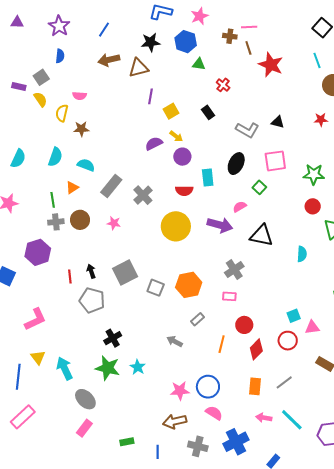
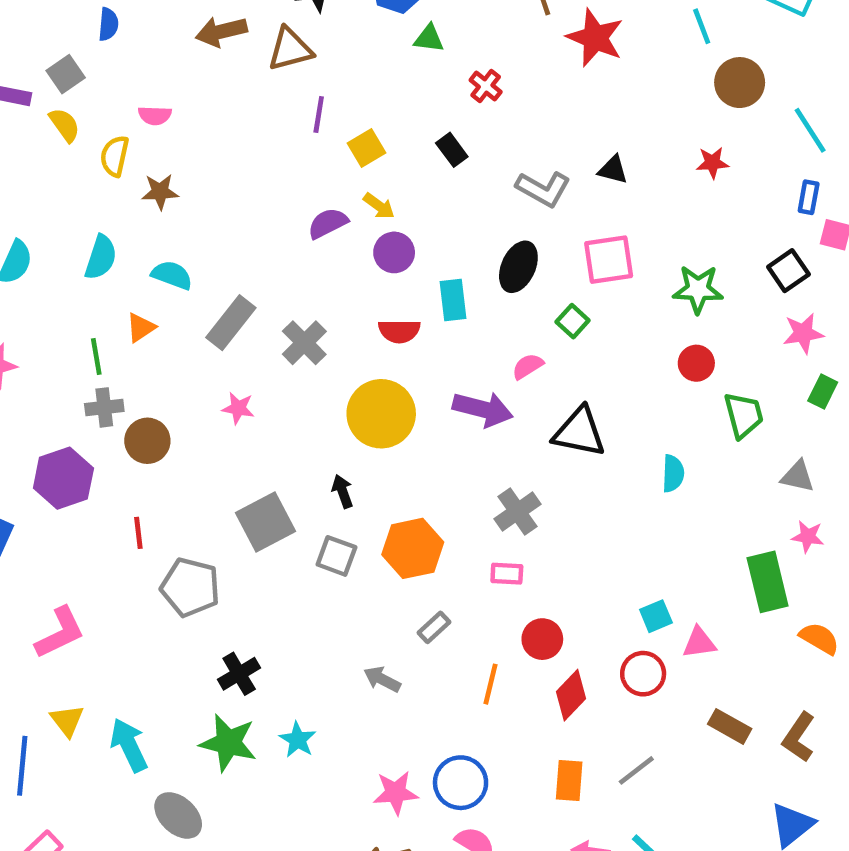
brown circle: (80, 220) -> (147, 441), moved
black arrow: (91, 271) -> (342, 491), moved

